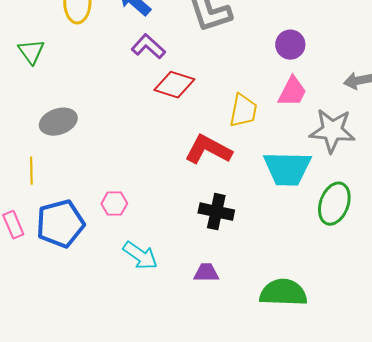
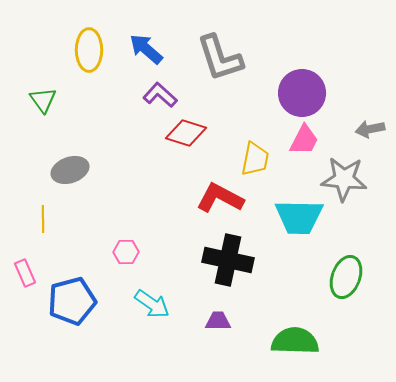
purple circle: (290, 45) -> (302, 93), size x1.6
green ellipse: (334, 204) -> (346, 277), moved
black cross: (216, 212) -> (228, 260), size x1.4
blue pentagon: (60, 224) -> (72, 301), moved

